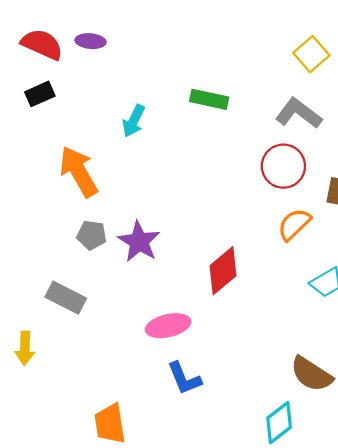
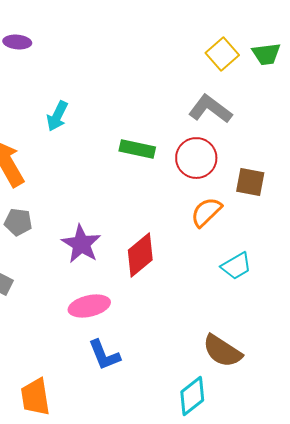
green rectangle: (209, 99) -> (137, 149), moved
purple star: (139, 242) -> (81, 244), moved

